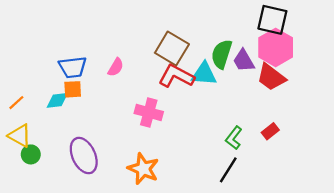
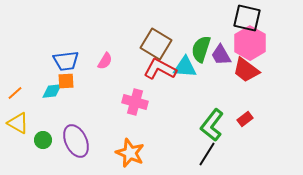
green L-shape: (234, 138) -> (212, 125), size x1.5
green circle: (31, 154) -> (43, 140), moved

